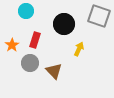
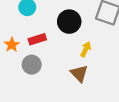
red rectangle: (35, 40) -> (37, 39), turned 56
brown triangle: (54, 71) -> (79, 73), moved

